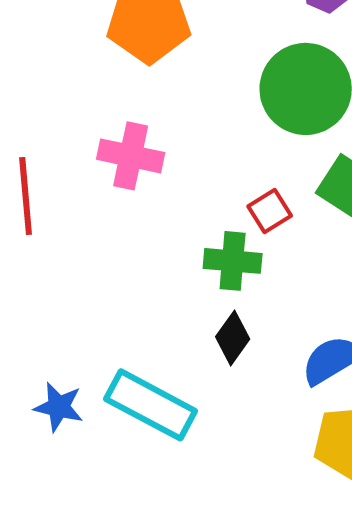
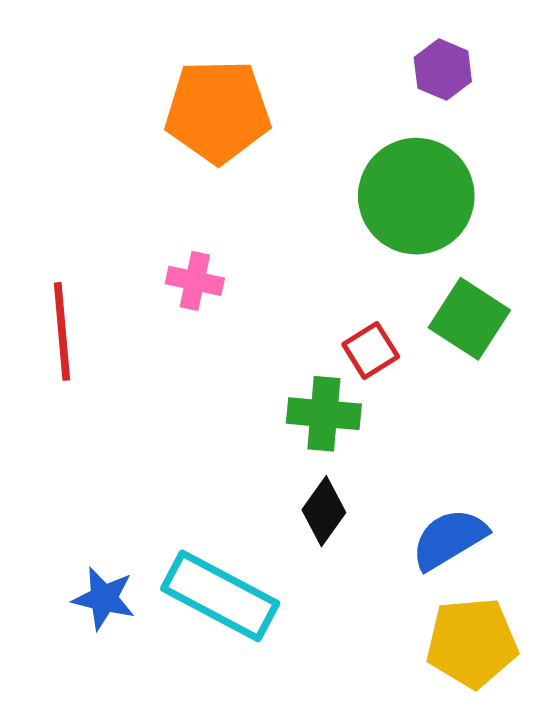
pink cross: (131, 156) -> (195, 281), size x0.7

